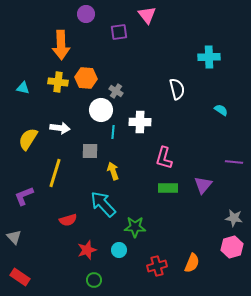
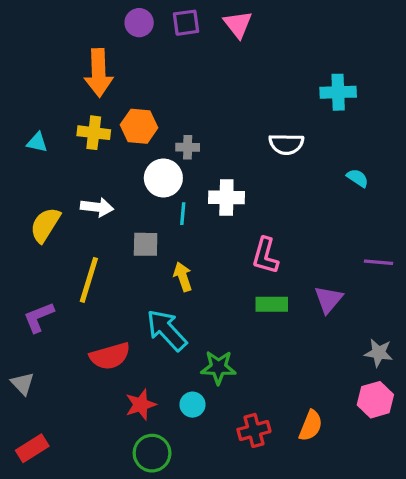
purple square: (119, 32) -> (186, 23), moved
white semicircle: (177, 89) -> (286, 144), turned 105
gray cross: (116, 91) -> (188, 147), turned -32
red semicircle: (68, 220) -> (110, 356), size x1.4
red rectangle: (20, 277) -> (32, 448), turned -66
green circle: (94, 280) -> (152, 453), size x1.5

